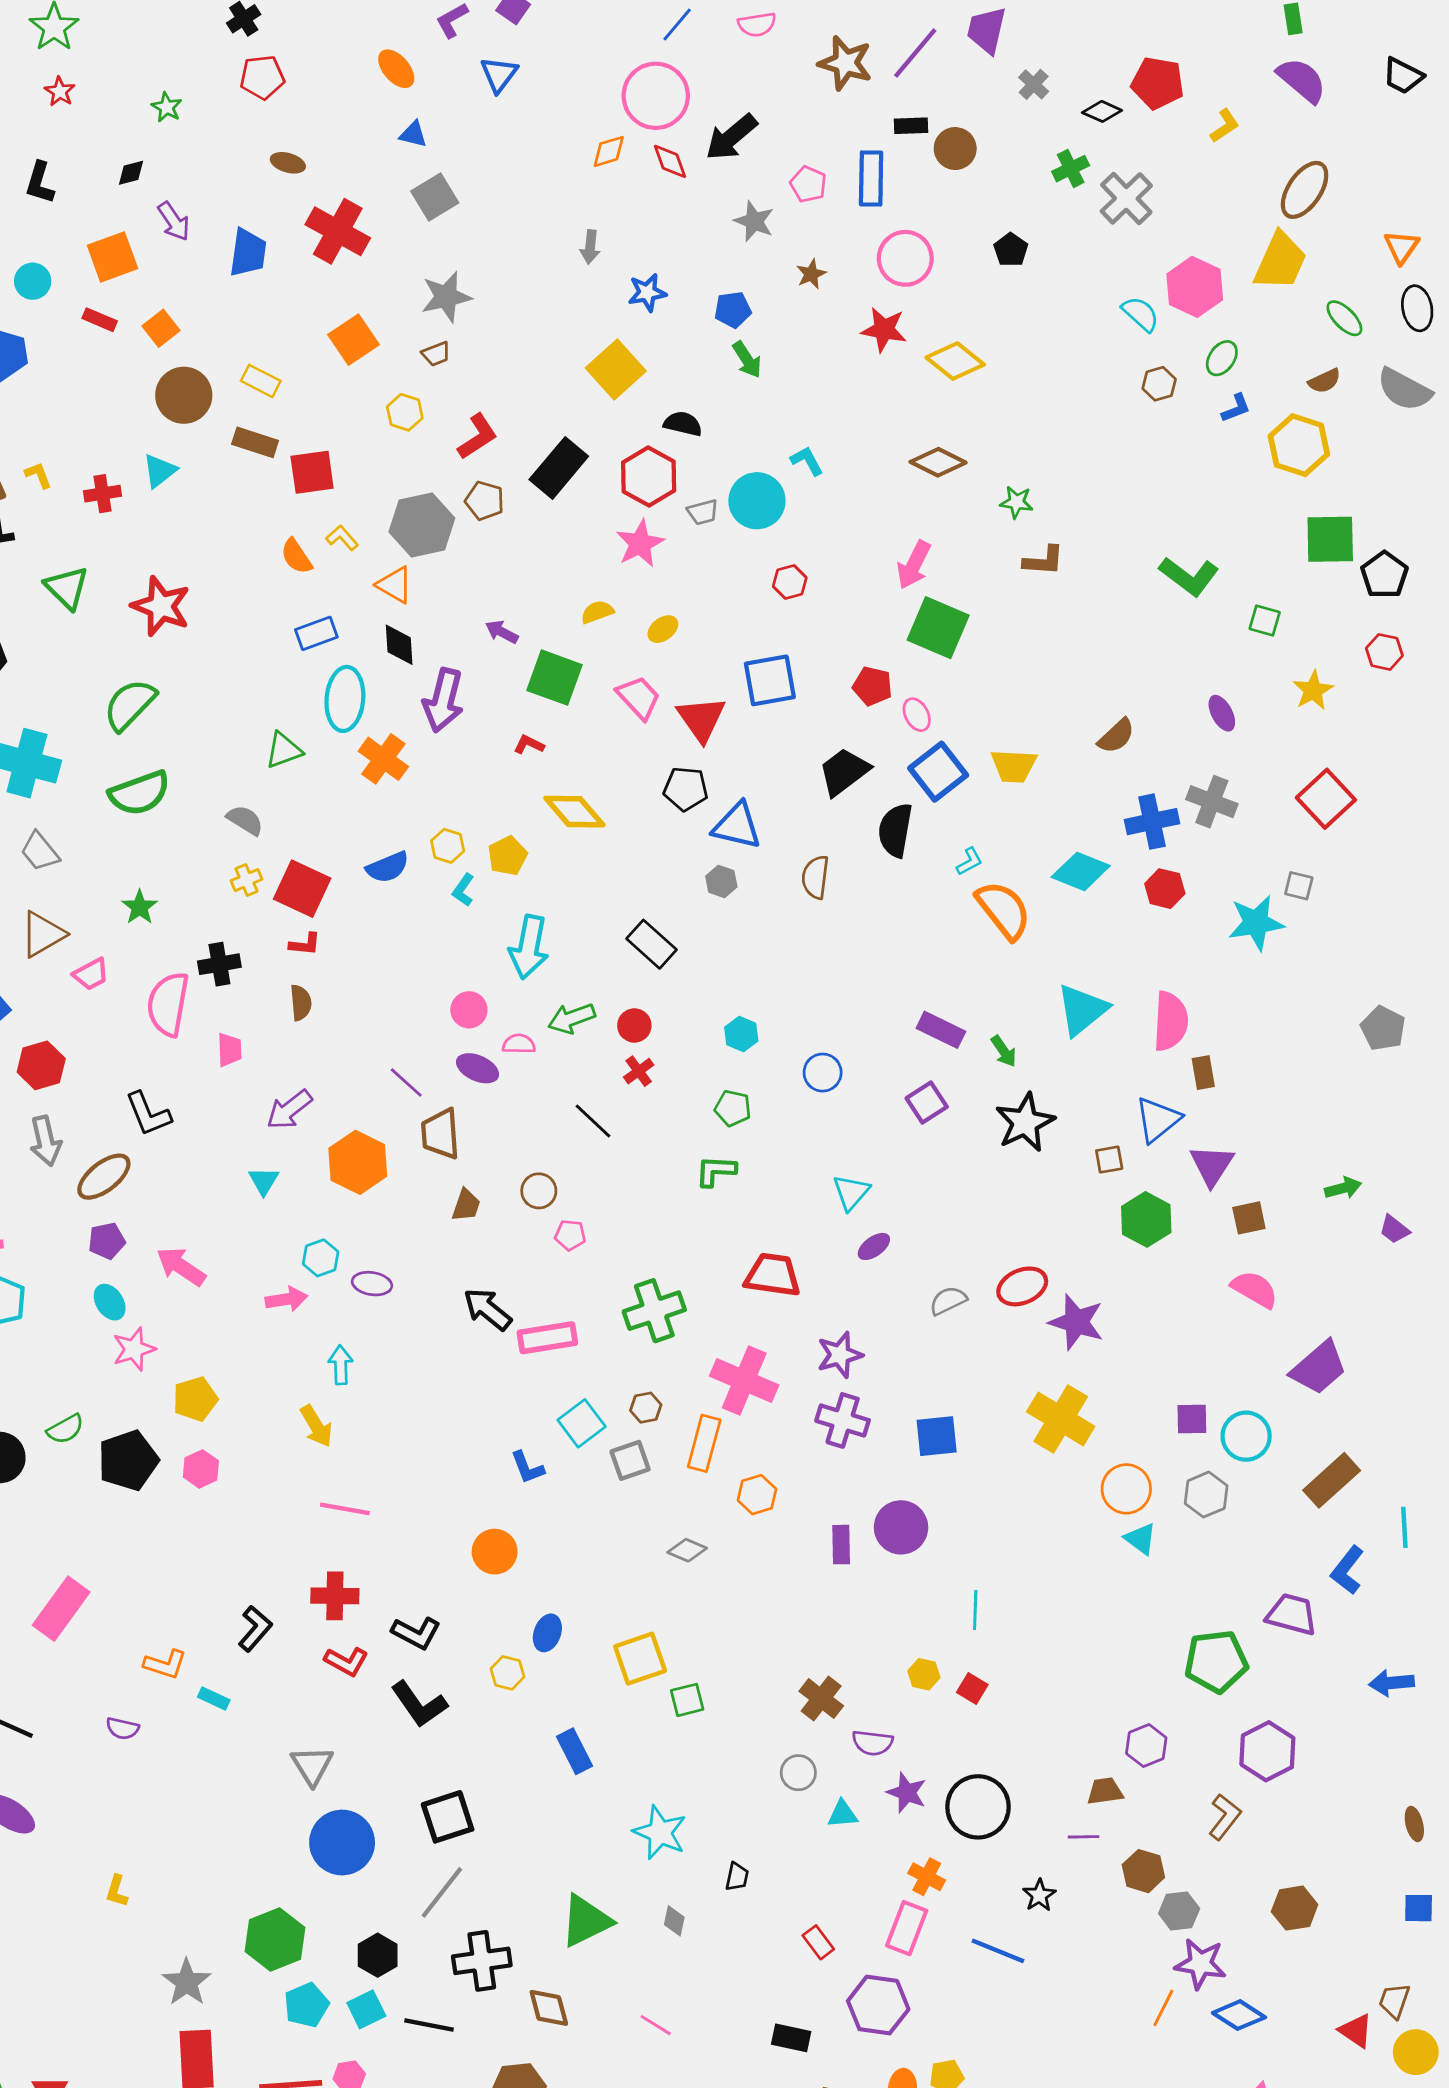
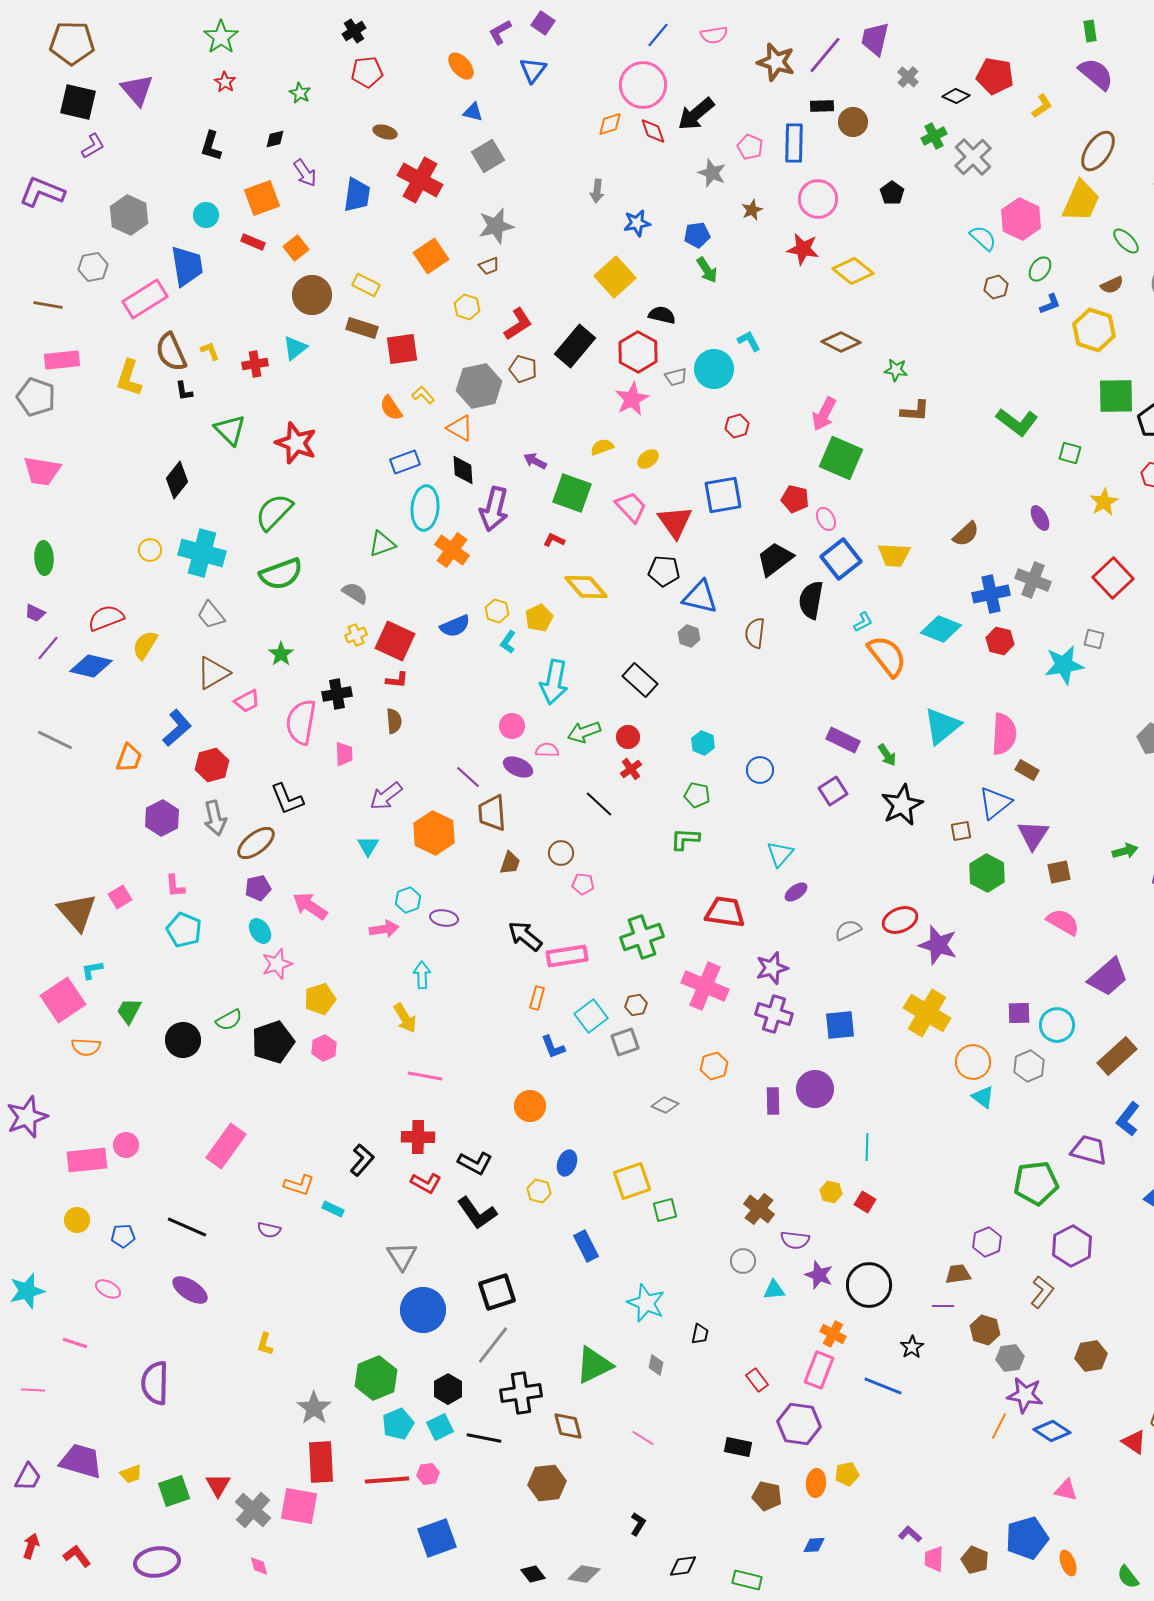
brown rectangle: (1203, 1073) -> (1027, 770), turned -50
orange rectangle: (704, 1443) -> (537, 998), moved, size x0.6

